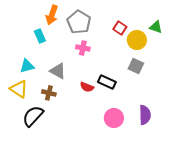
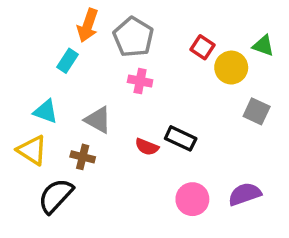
cyan rectangle: (40, 36) -> (68, 61), turned 56
cyan triangle: (27, 66) -> (46, 111), turned 35
gray square: (136, 66) -> (257, 111), moved
purple semicircle: (145, 115) -> (245, 194), turned -108

